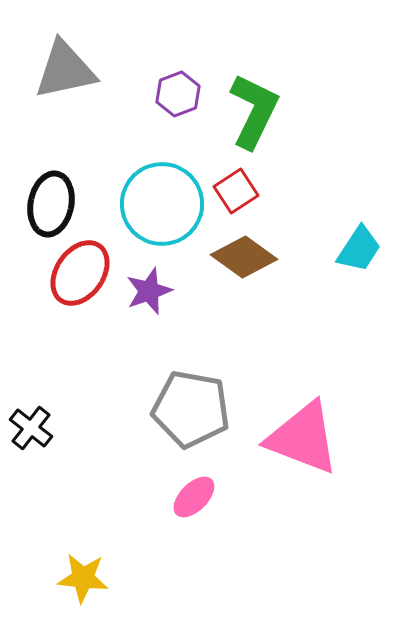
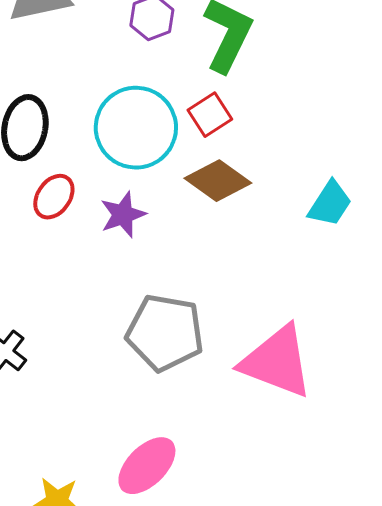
cyan trapezoid: (359, 249) -> (330, 204), moved
red ellipse: (80, 273) -> (54, 197), size x0.7
pink ellipse: (194, 497) -> (147, 466), moved, size x1.4

